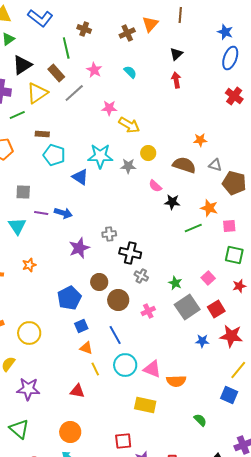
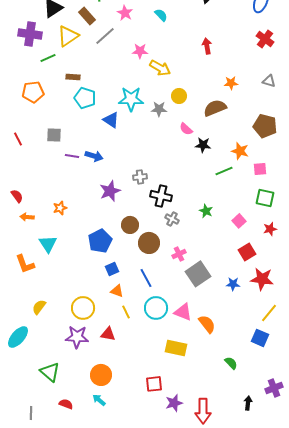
red arrow: (176, 80) -> (207, 46), moved
brown semicircle: (184, 165) -> (215, 108), turned -40
gray triangle: (215, 165) -> (269, 81), moved
cyan triangle: (17, 226) -> (48, 244), moved
green star: (175, 283) -> (206, 211), moved
gray square: (187, 307) -> (198, 274), moved
yellow circle: (29, 333) -> (83, 308), moved
orange semicircle: (176, 381) -> (207, 324), turned -126
purple star: (28, 389) -> (77, 337), moved

